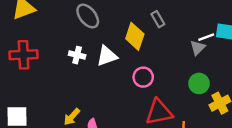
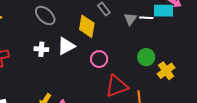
white line: (206, 37) -> (146, 18), turned 32
gray triangle: (198, 48) -> (130, 19), moved

